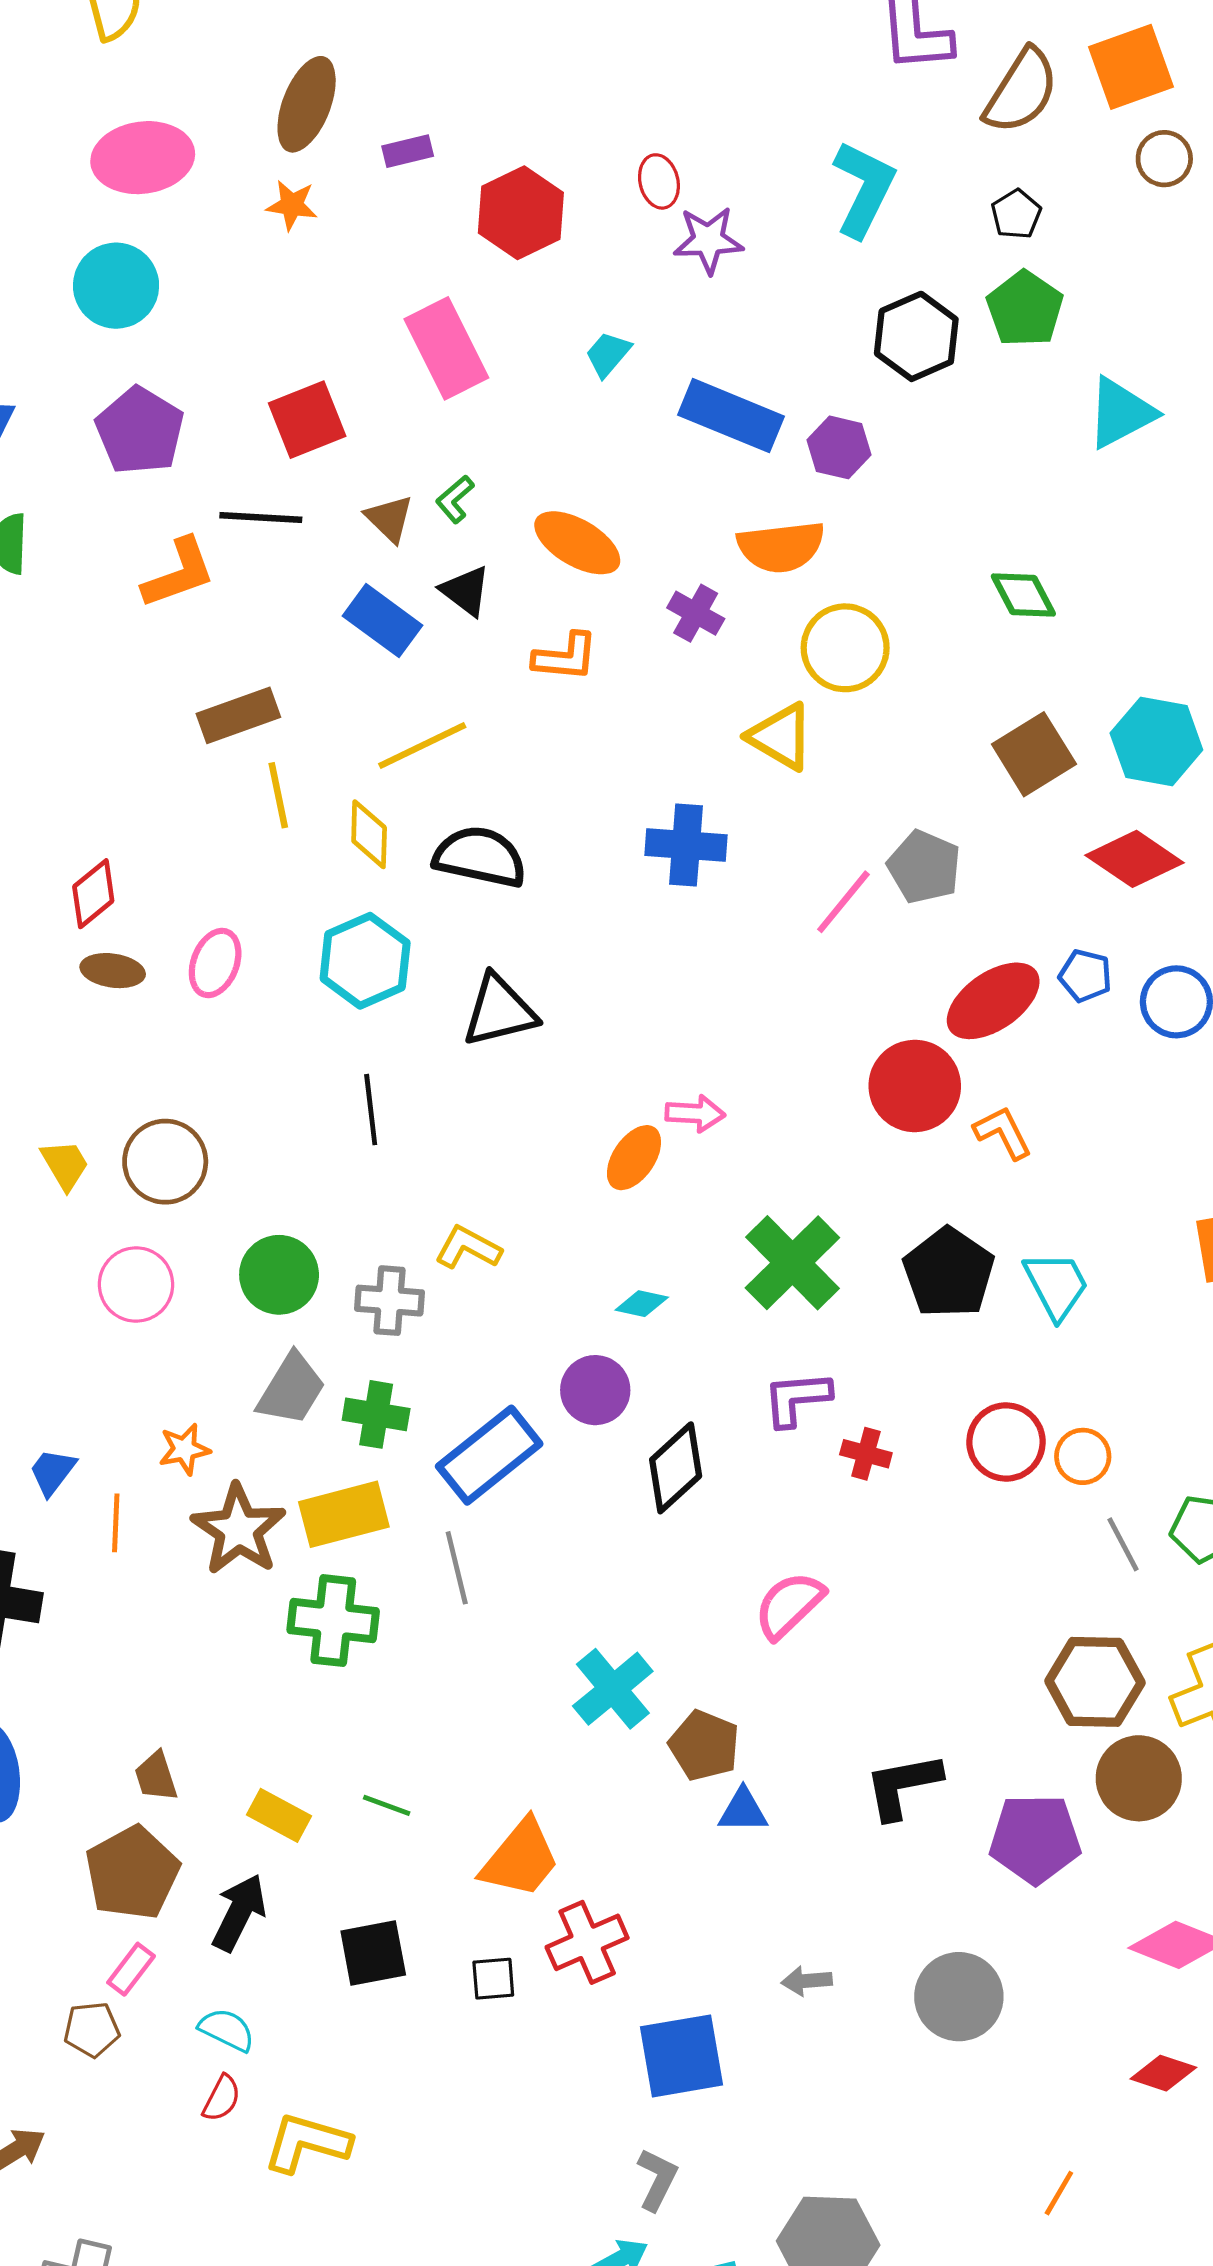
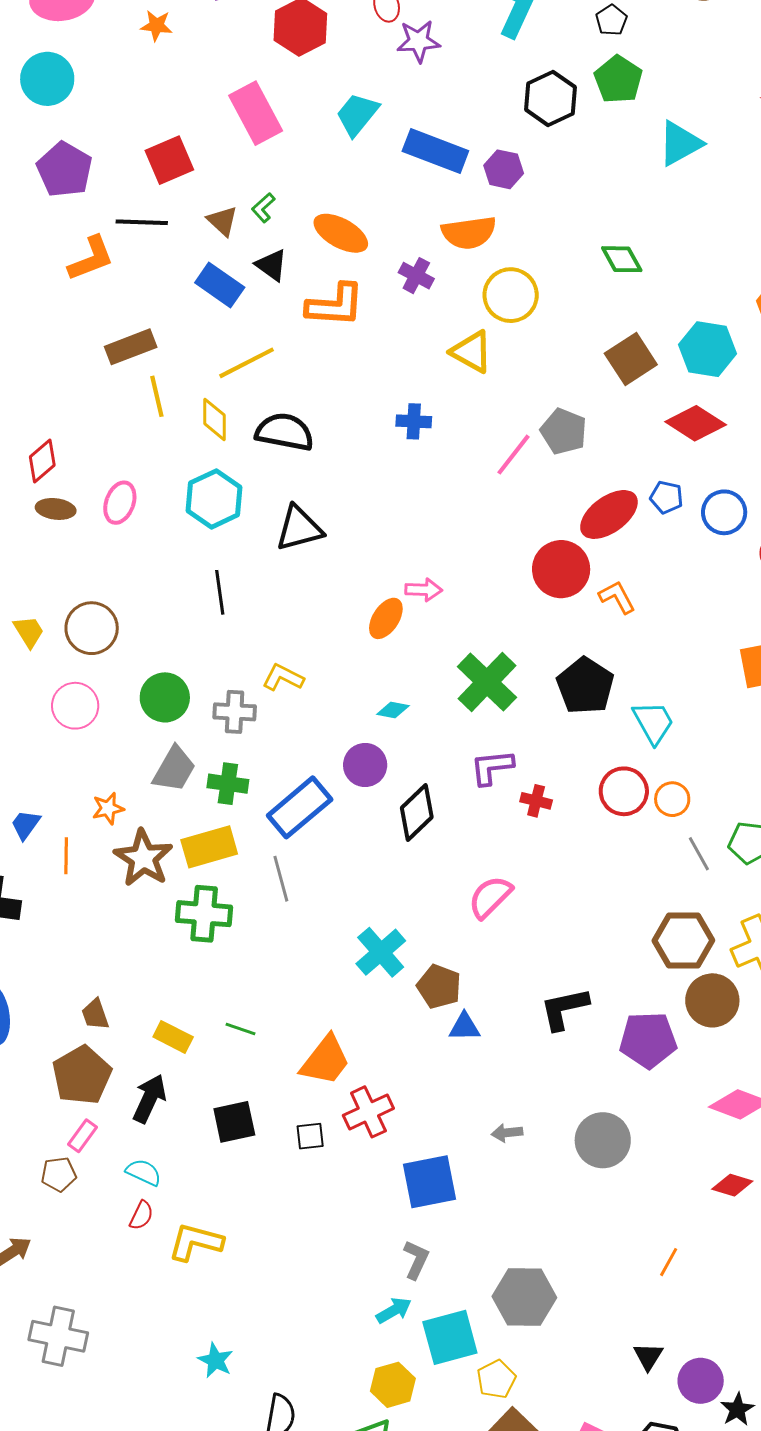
cyan trapezoid: (608, 354) -> (357, 114), size x1.5
orange L-shape: (565, 657) -> (335, 305), size x1.4
blue cross: (686, 845) -> (414, 421), size x0.7
cyan trapezoid: (1056, 1285) -> (653, 722), moved

